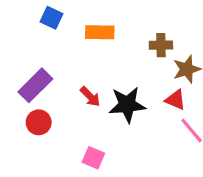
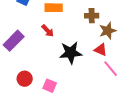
red arrow: (90, 97) -> (48, 31), moved
red circle: (39, 122) -> (25, 79), moved

